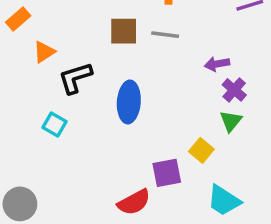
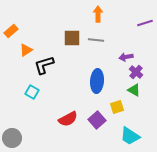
blue ellipse: (129, 102) -> (97, 81), moved
green triangle: (231, 121) -> (134, 90), turned -40
yellow square: (201, 150) -> (117, 107), turned 32
purple square: (167, 173) -> (97, 120), turned -30
red semicircle: (134, 202) -> (68, 119), moved

